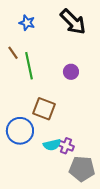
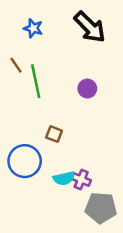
brown square: (44, 109) -> (54, 134), size x0.6

